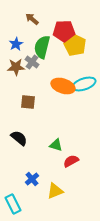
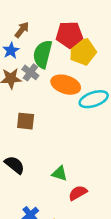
brown arrow: (32, 19) -> (22, 30), moved, turned 88
yellow pentagon: (75, 45) -> (83, 52), turned 30
orange ellipse: (63, 86) -> (66, 85), moved

